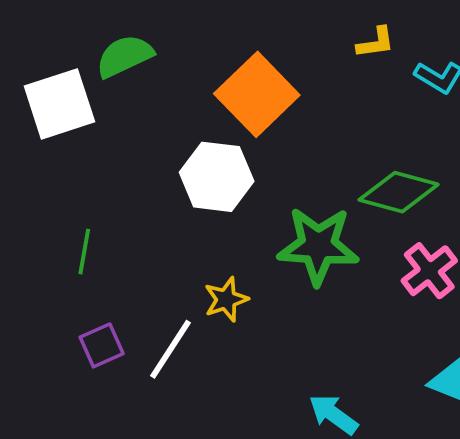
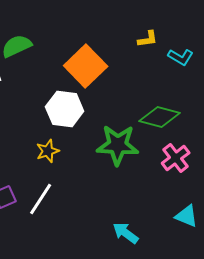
yellow star: (226, 299) -> (48, 151), moved

